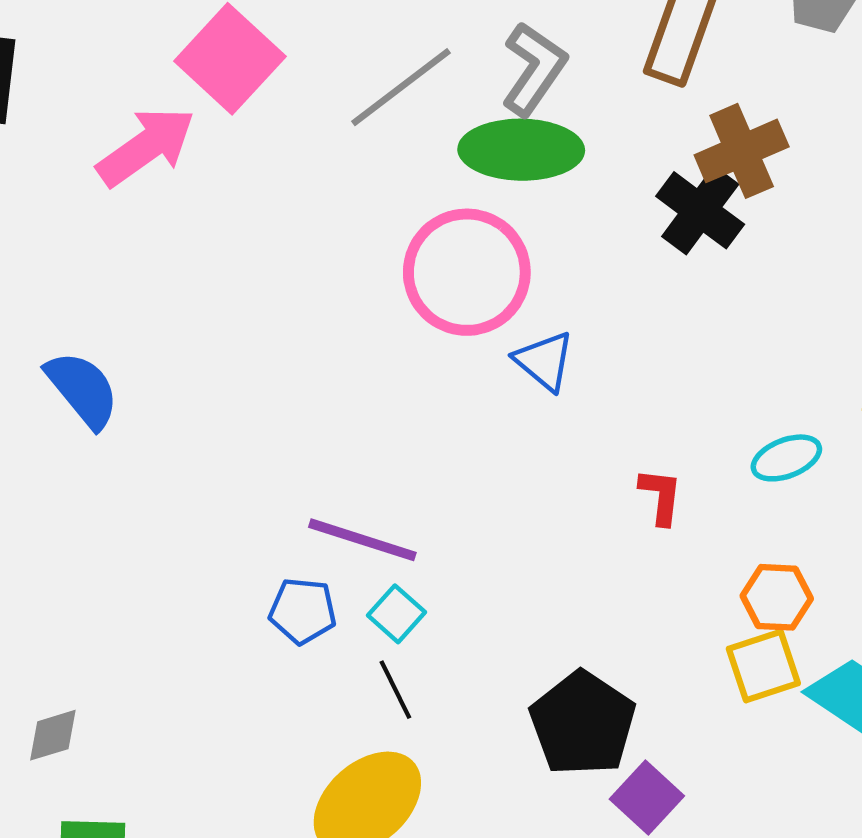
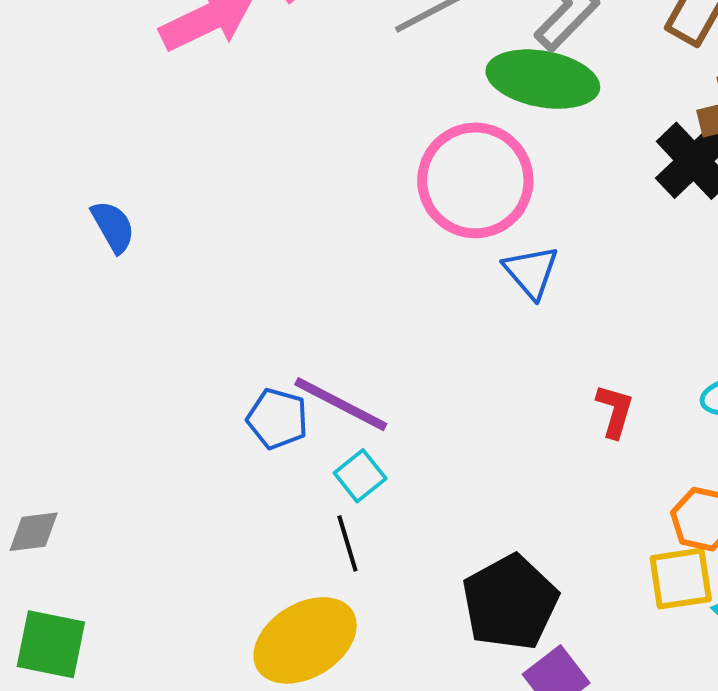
blue semicircle: (82, 389) -> (113, 227), size x0.7
blue pentagon: (303, 611) -> (277, 419), moved

